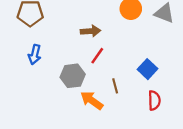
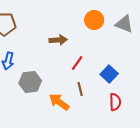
red line: (97, 56) -> (77, 63), moved
gray hexagon: (73, 76) -> (30, 82), moved

